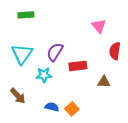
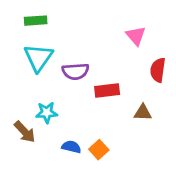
purple semicircle: (55, 52) -> (75, 71), turned -126
cyan triangle: (22, 54) -> (38, 58), moved
cyan star: (44, 75) -> (47, 113), moved

